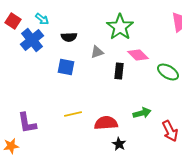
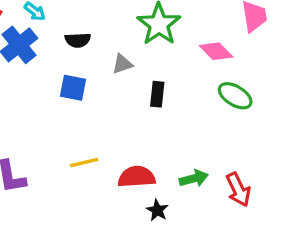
pink diamond: (138, 55) -> (216, 51), moved
green arrow: (142, 113) -> (194, 178), moved

